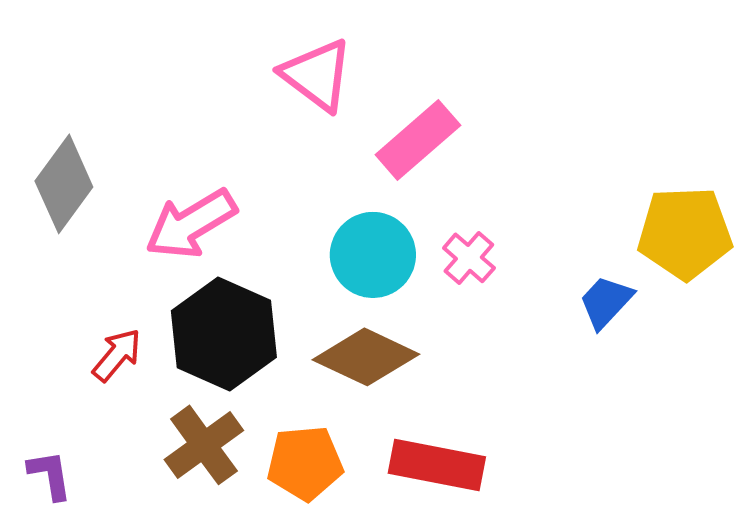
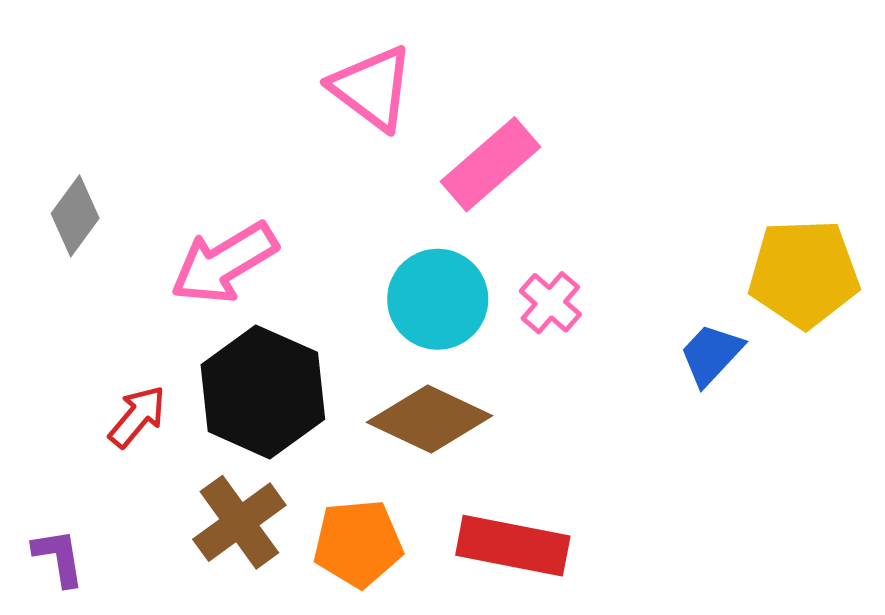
gray diamond: (64, 184) -> (75, 216), size x0.7

